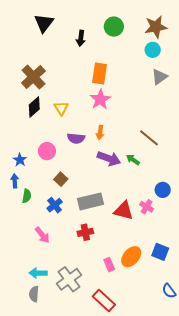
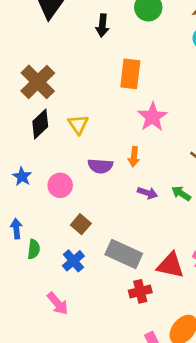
pink star: (100, 99) -> (153, 117), moved
purple arrow: (109, 159) -> (147, 193), size x0.6
blue star: (20, 160) -> (22, 176), moved
gray rectangle: (91, 201) -> (124, 254), turned 40
red cross: (85, 232) -> (140, 291), moved

